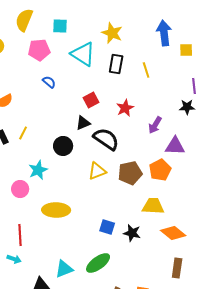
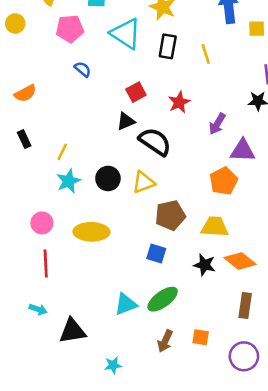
yellow line: (23, 133) -> (62, 152), moved
black circle: (63, 146) -> (108, 178), moved
brown pentagon: (130, 173) -> (170, 215), moved
pink circle: (20, 189) -> (42, 223), moved
black star: (132, 233) -> (205, 265), moved
cyan arrow: (14, 259) -> (38, 309), moved
green ellipse: (98, 263) -> (163, 299), moved
cyan triangle: (64, 269) -> (126, 304), moved

